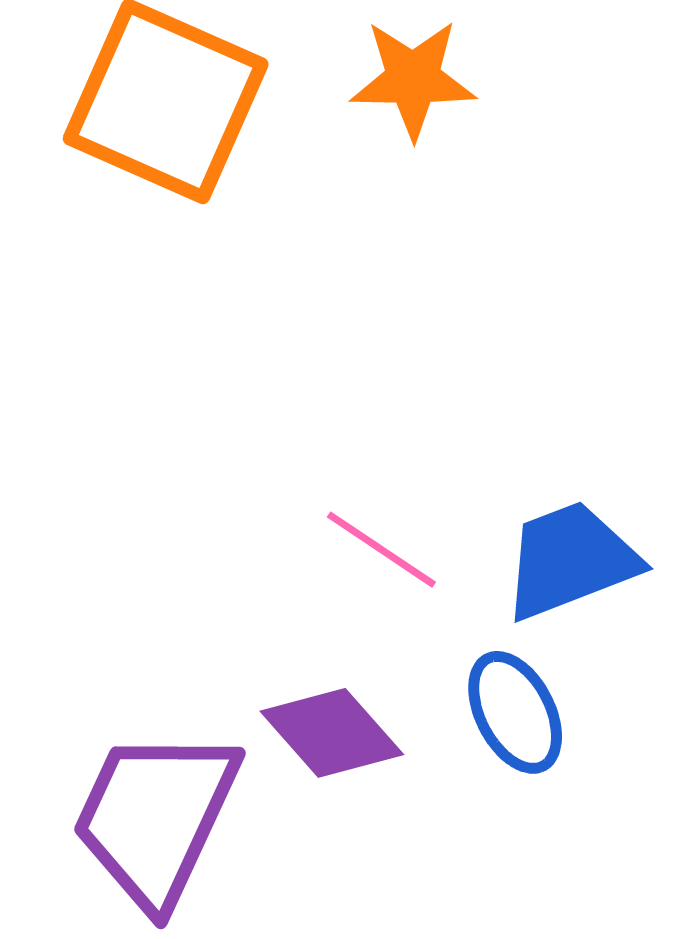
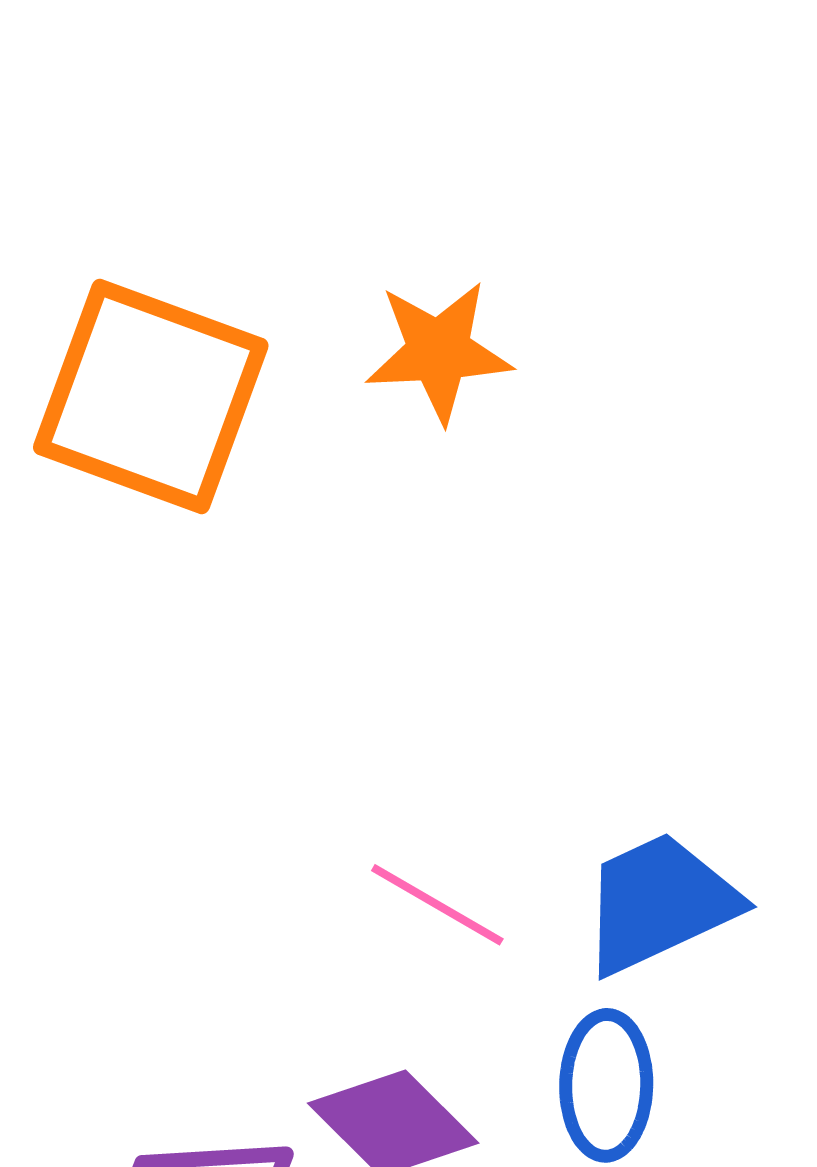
blue ellipse: (515, 712) -> (606, 1085), turned 32

